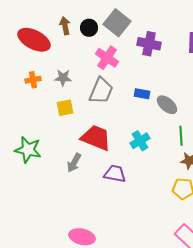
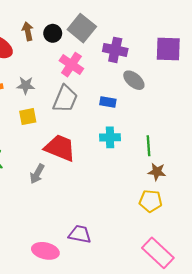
gray ellipse: (167, 105) -> (134, 80), moved
cyan cross: (140, 141) -> (110, 137), moved, turned 30
purple trapezoid: (115, 174) -> (80, 234), moved

